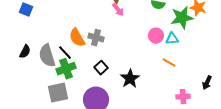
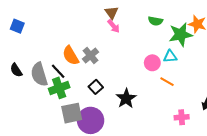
pink circle: (156, 36) -> (152, 63), moved
gray cross: (96, 38) -> (91, 55), turned 35
black semicircle: (25, 52) -> (16, 70), turned 120
gray square: (58, 93) -> (72, 113), moved

